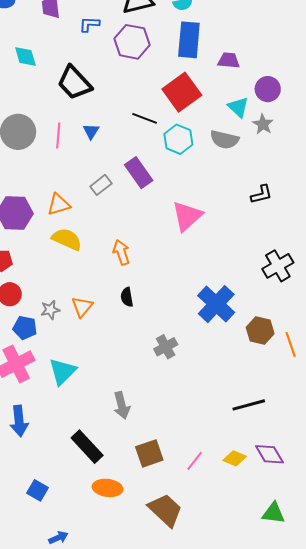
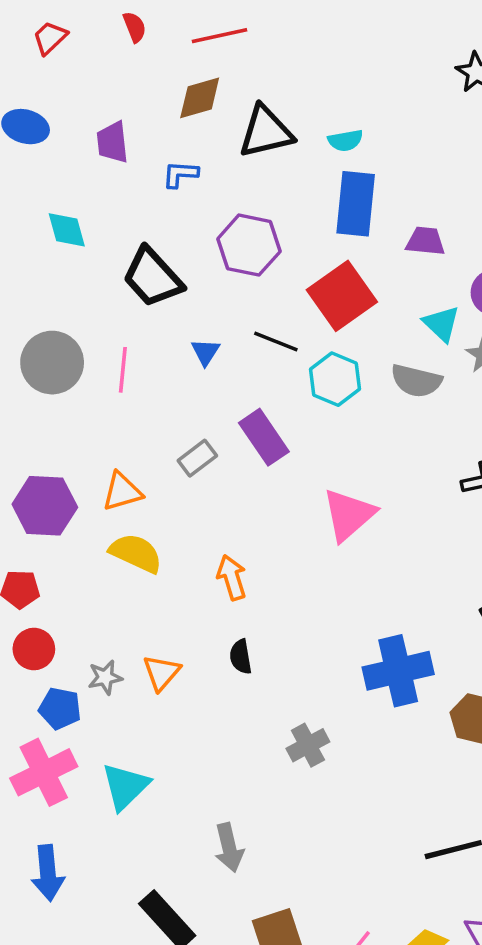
purple hexagon: (132, 42) -> (249, 245), moved
blue triangle: (91, 131) -> (205, 352), moved
blue cross: (216, 304) -> (398, 671), turned 33

